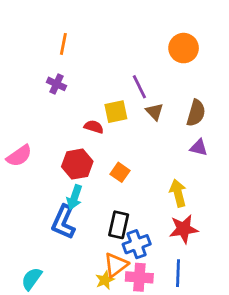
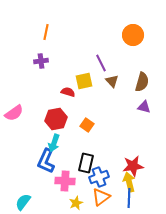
purple cross: (56, 84) -> (41, 61), turned -32
yellow arrow: (178, 193) -> (129, 182), moved
orange triangle: (116, 265) -> (101, 197), moved
pink cross: (139, 277) -> (65, 181), moved

